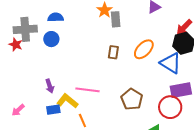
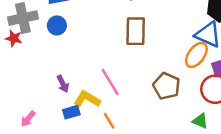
orange ellipse: (144, 49) -> (196, 55), moved
brown rectangle: (113, 52) -> (136, 31), size x1.6
pink line: (88, 90) -> (110, 82), turned 60

